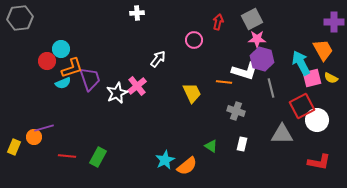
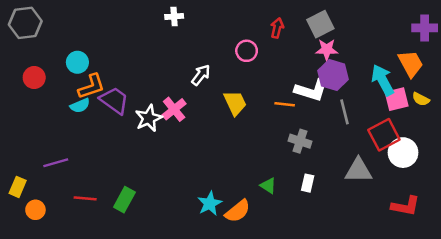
red circle: (47, 61) -> (34, 78), moved
purple trapezoid: (90, 79) -> (114, 100), turned -35
yellow trapezoid: (192, 93) -> (235, 103), moved
orange circle: (34, 137) -> (35, 210), moved

